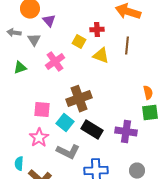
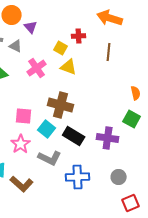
gray triangle: (34, 40) -> (16, 46), turned -32
yellow triangle: (101, 56) -> (69, 67), moved
orange semicircle: (148, 93) -> (136, 93), moved
brown cross: (79, 99) -> (61, 105), turned 35
green square: (150, 113) -> (132, 119), turned 36

